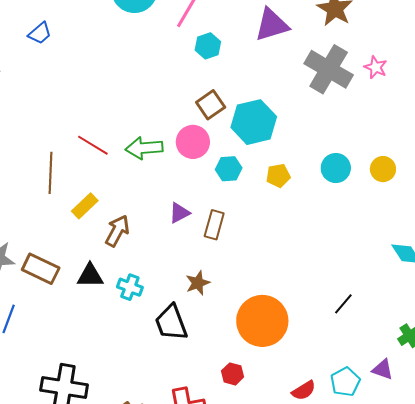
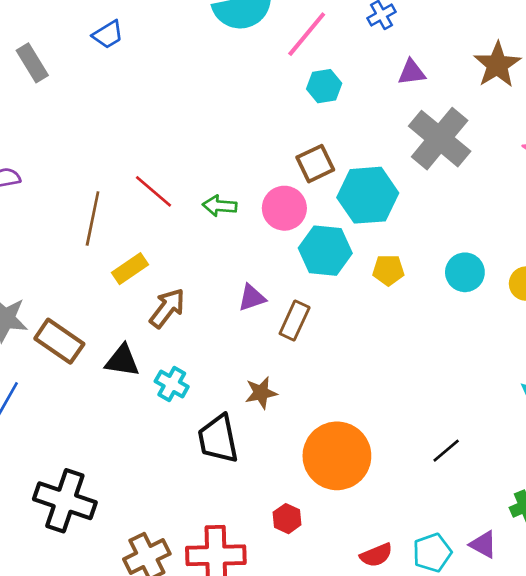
purple triangle: (272, 25) -> (412, 72), size x0.6
gray cross: (329, 69) -> (440, 139), moved
green arrow: (144, 148) -> (220, 206), size x0.7
cyan hexagon: (229, 169) -> (325, 251), size x1.5

